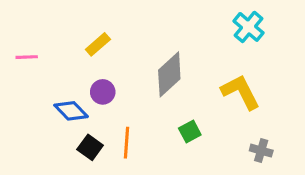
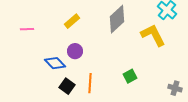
gray diamond: (169, 74) -> (117, 19), moved
yellow L-shape: (241, 92) -> (153, 35), moved

